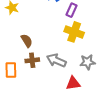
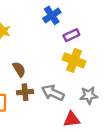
purple rectangle: (71, 10) -> (71, 35), turned 40

